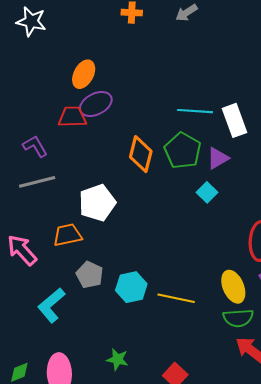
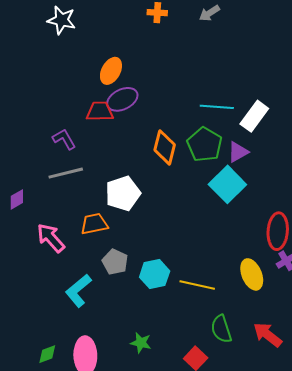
white rectangle: (235, 120) -> (254, 116), turned 56
cyan square: (207, 192) -> (227, 184), size x1.8
green semicircle: (238, 318) -> (221, 329), moved, turned 76

